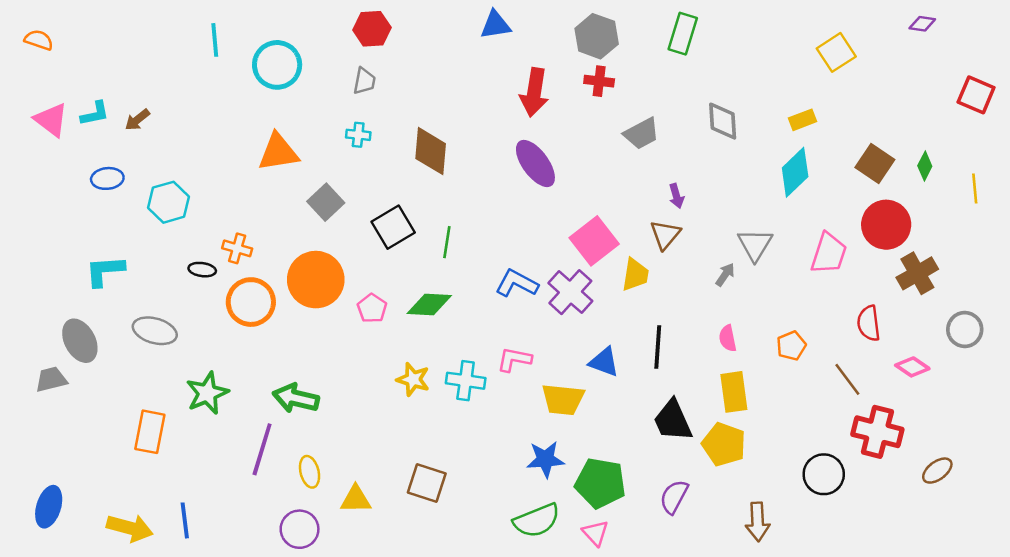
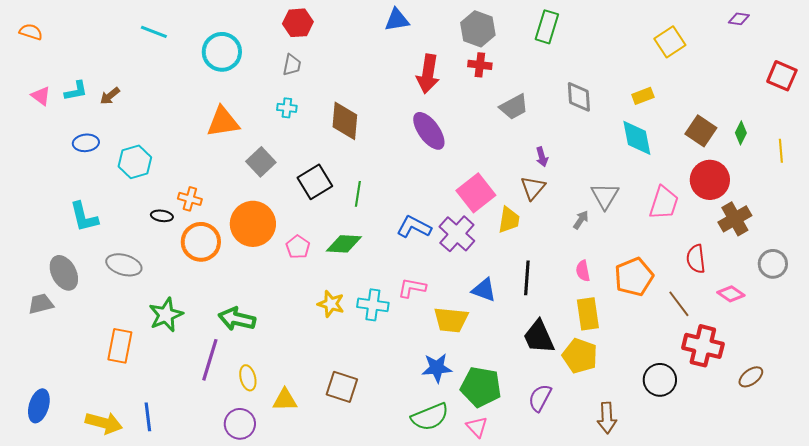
cyan line: (215, 40) -> (154, 32), moved, turned -64
pink triangle: (51, 120) -> (41, 96), size x0.7
cyan diamond: (795, 172) -> (637, 138), turned -57
cyan L-shape: (105, 271) -> (84, 217), turned -100
orange pentagon: (791, 346) -> (634, 277), size x1.6

